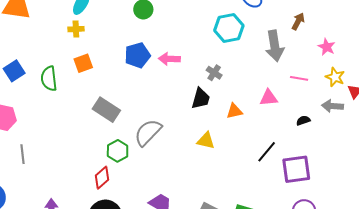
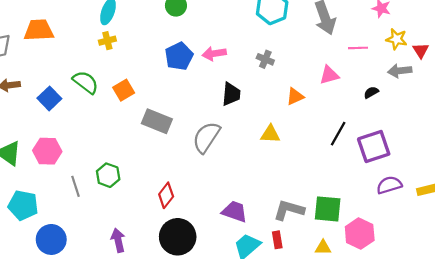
orange square: (83, 63) -> (124, 90), moved
green semicircle: (49, 79) -> (86, 82), moved, turned 145
black trapezoid: (201, 98) -> (231, 94), moved
green hexagon: (118, 151) -> (108, 175), moved

